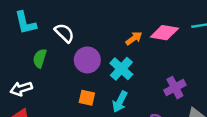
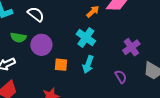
green semicircle: (40, 58) -> (18, 37), turned -91
purple circle: (87, 60) -> (41, 45), moved

